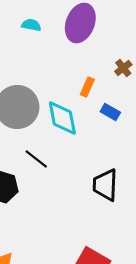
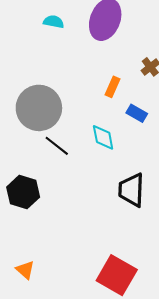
cyan diamond: (62, 118) -> (103, 137), moved, size x0.7
black line: (36, 159) -> (57, 146), moved

